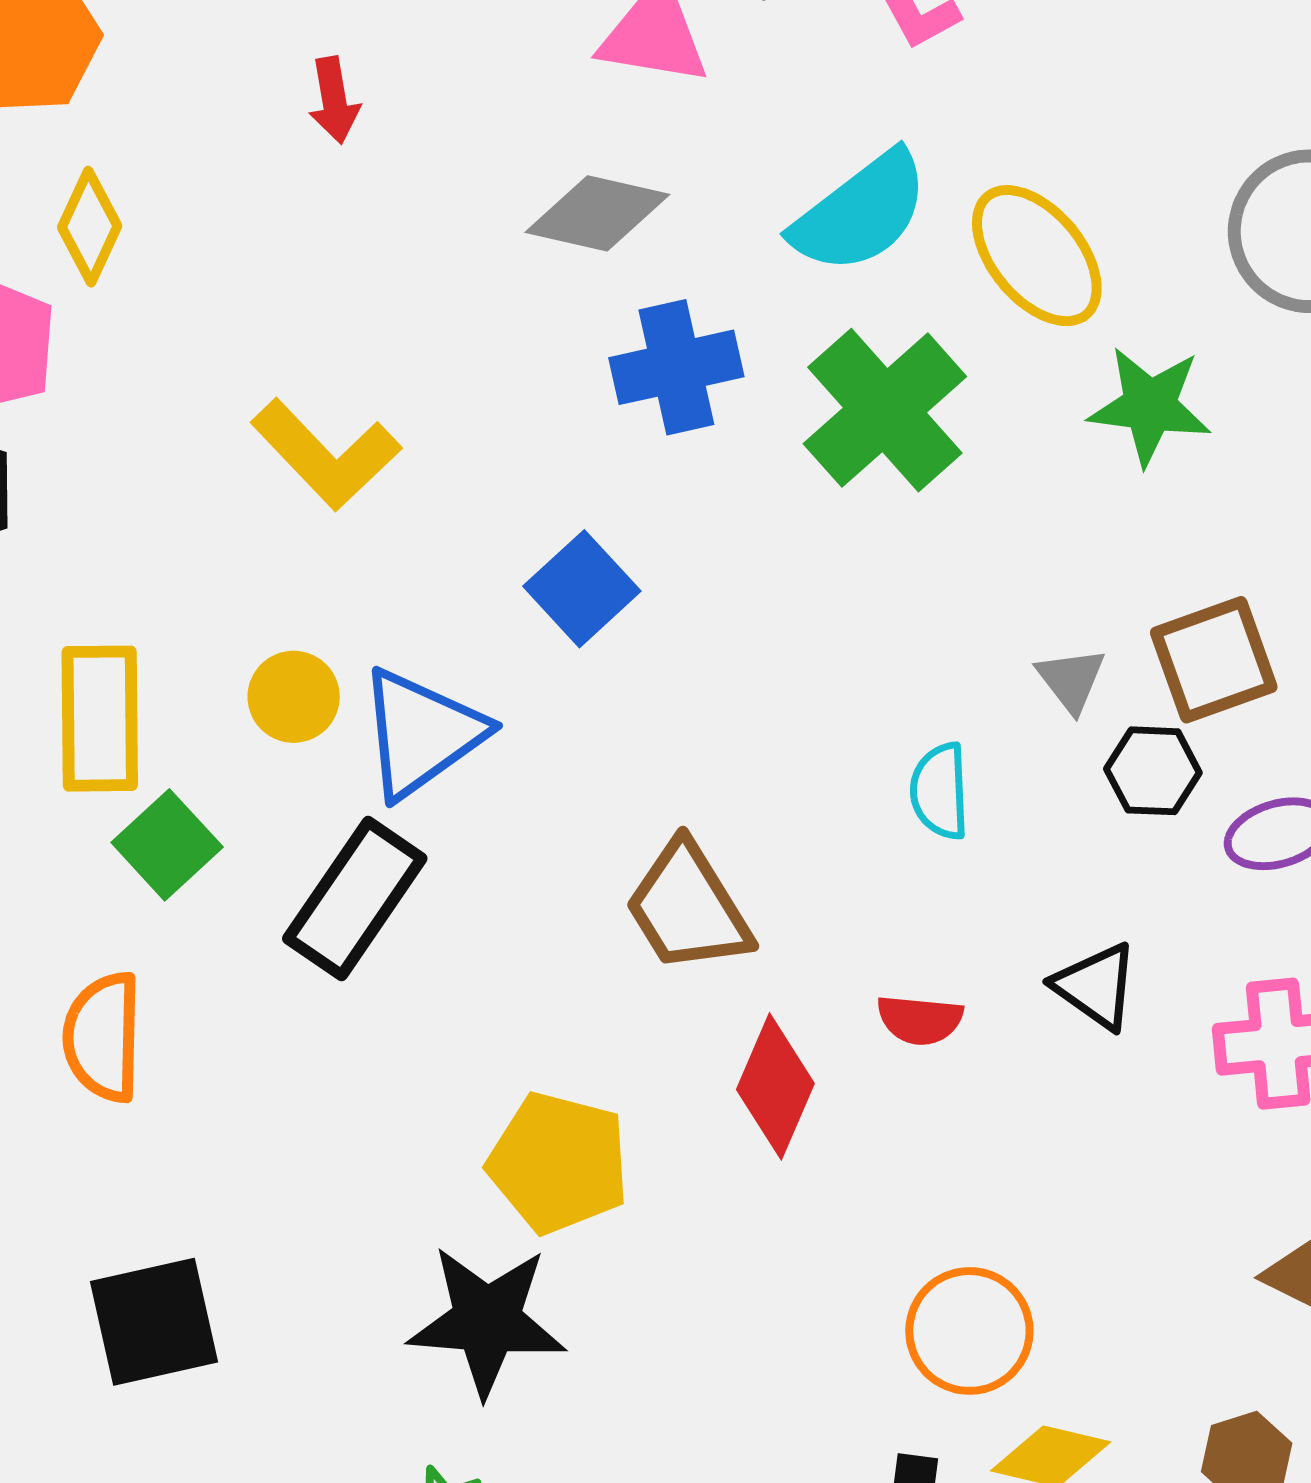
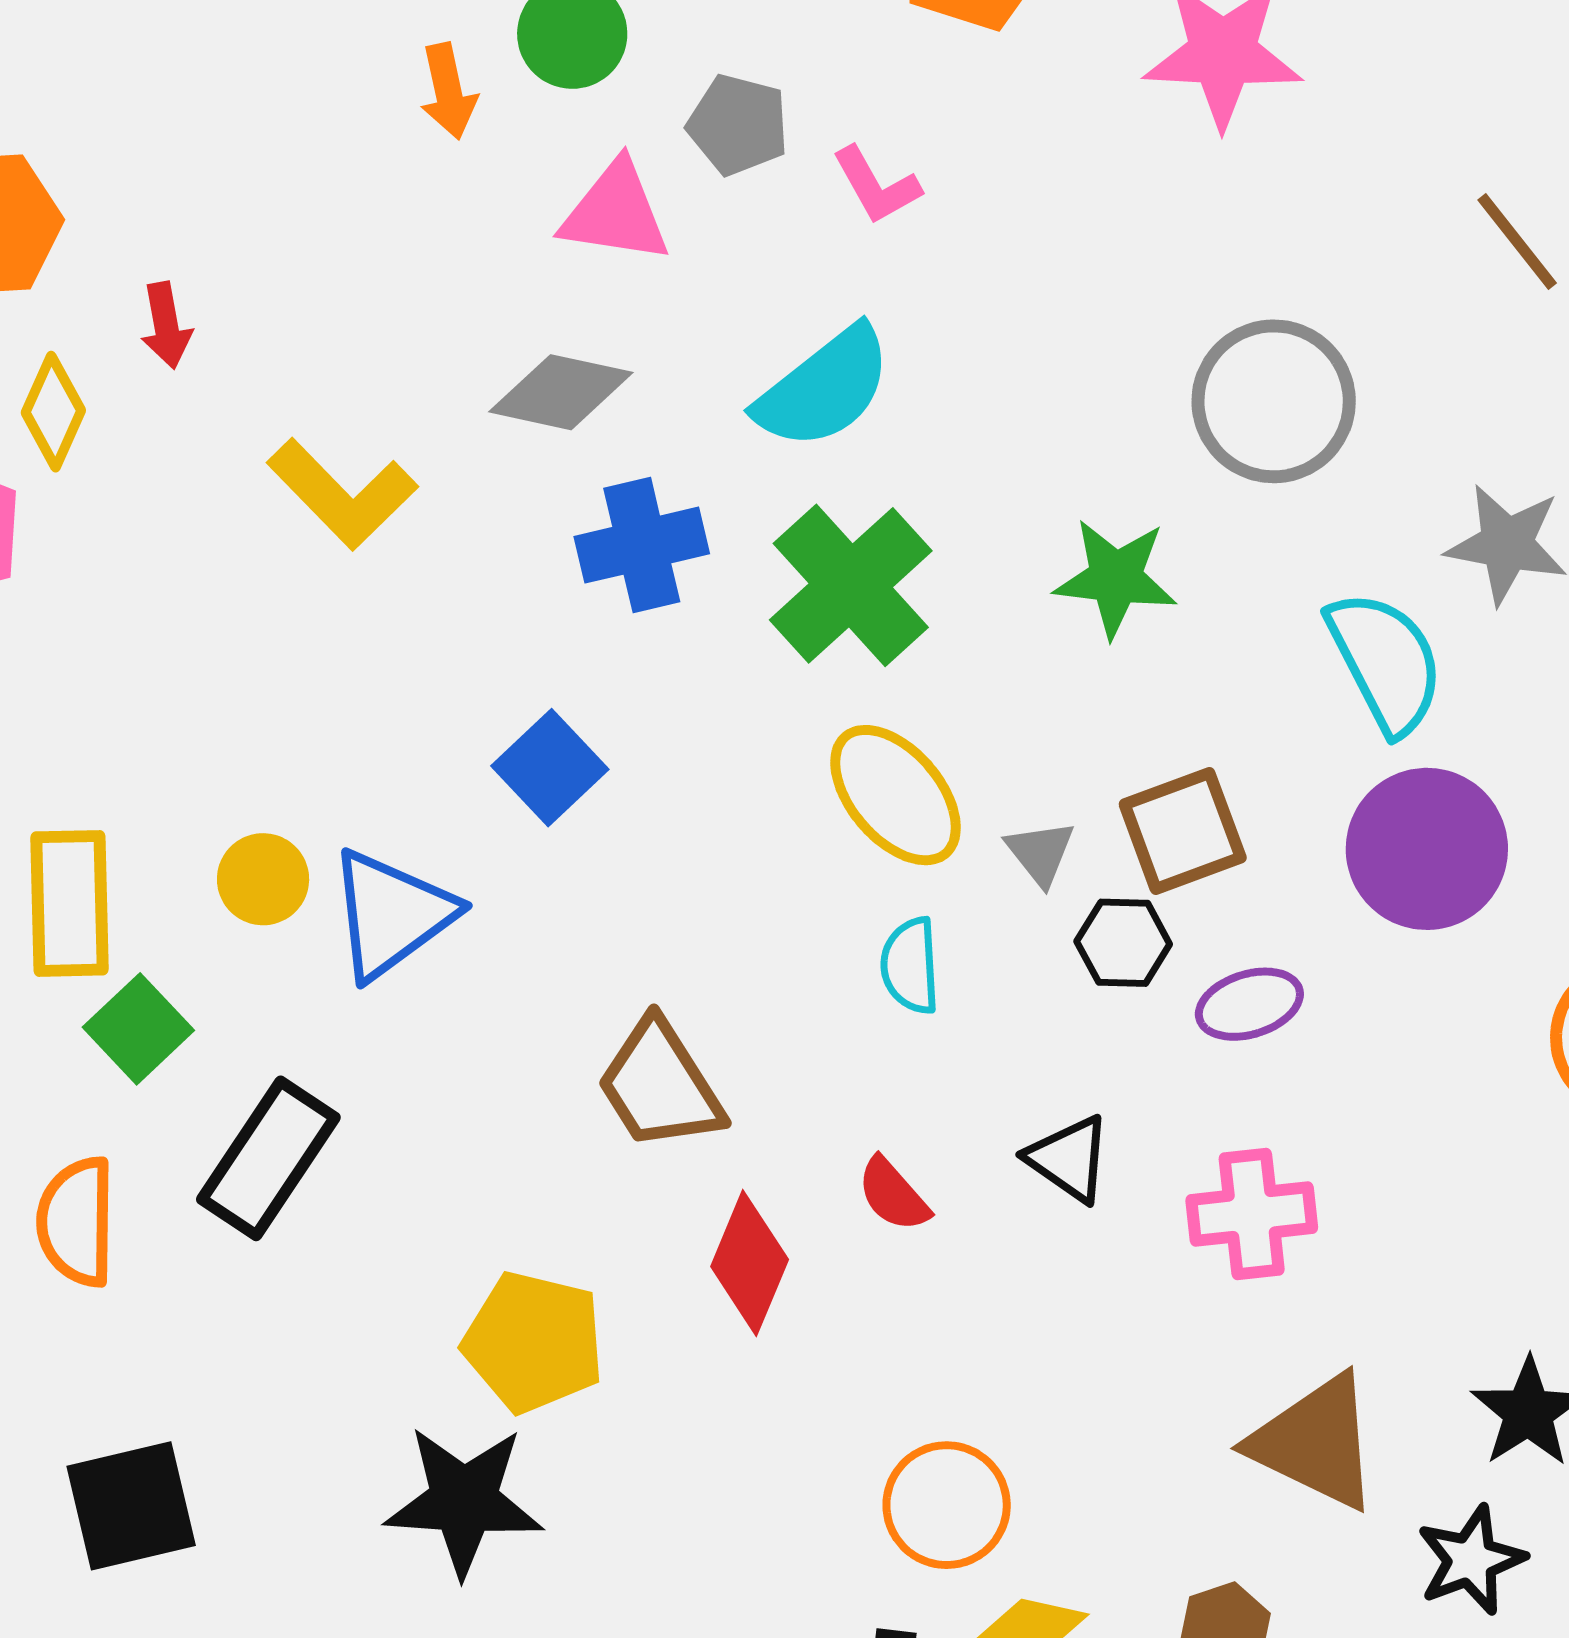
red arrow: (334, 100) -> (166, 325), moved
yellow ellipse: (1037, 256) -> (896, 795), moved
yellow L-shape: (326, 454) -> (342, 494), moved
black rectangle: (355, 898) -> (268, 1158), moved
red semicircle: (920, 1020) -> (893, 1195), turned 44

